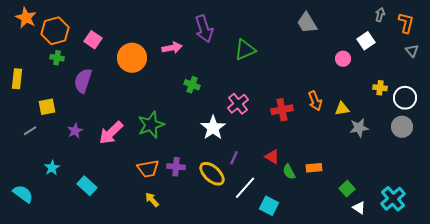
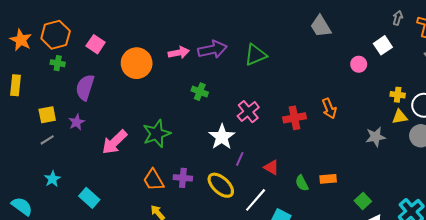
orange star: (26, 18) -> (21, 40), moved
purple arrow: (204, 29) -> (212, 49), moved, turned -84
yellow triangle: (342, 109) -> (400, 117), moved
gray line: (30, 131) -> (47, 140), moved
purple star: (75, 131) -> (77, 122), moved
red triangle: (272, 157) -> (271, 167), moved
purple line: (234, 158) -> (240, 159), moved
orange trapezoid: (148, 169) -> (153, 180), turned 70

